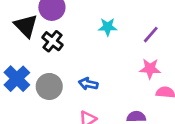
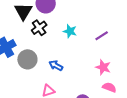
cyan star: (108, 27) -> (70, 31), moved
purple line: (151, 35) -> (102, 36), moved

